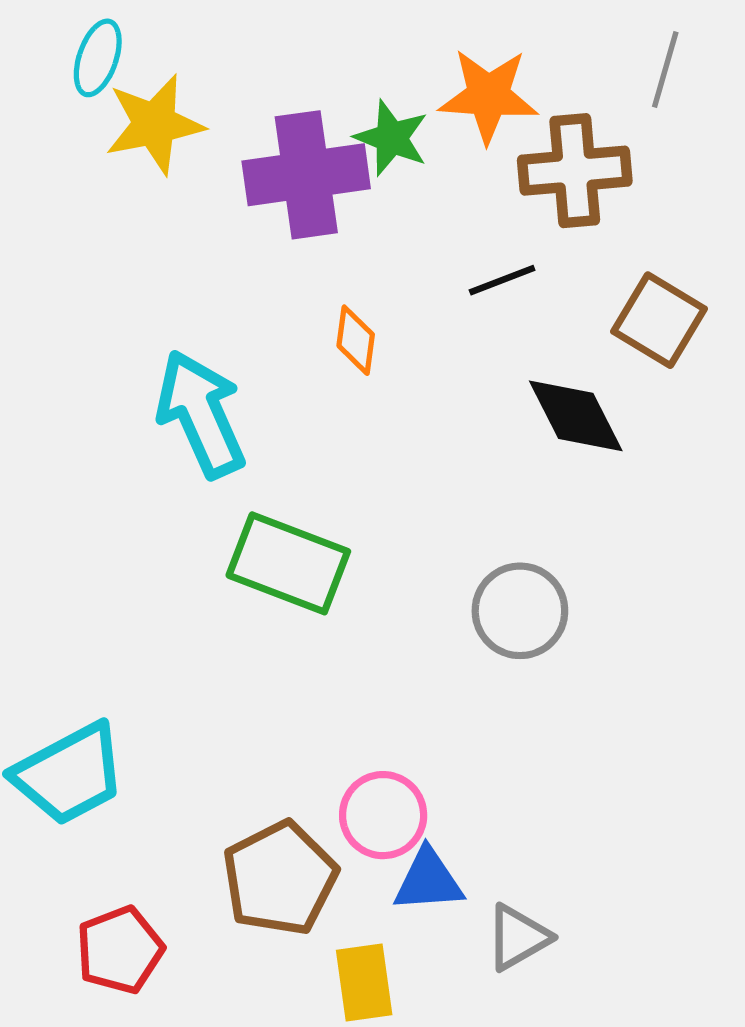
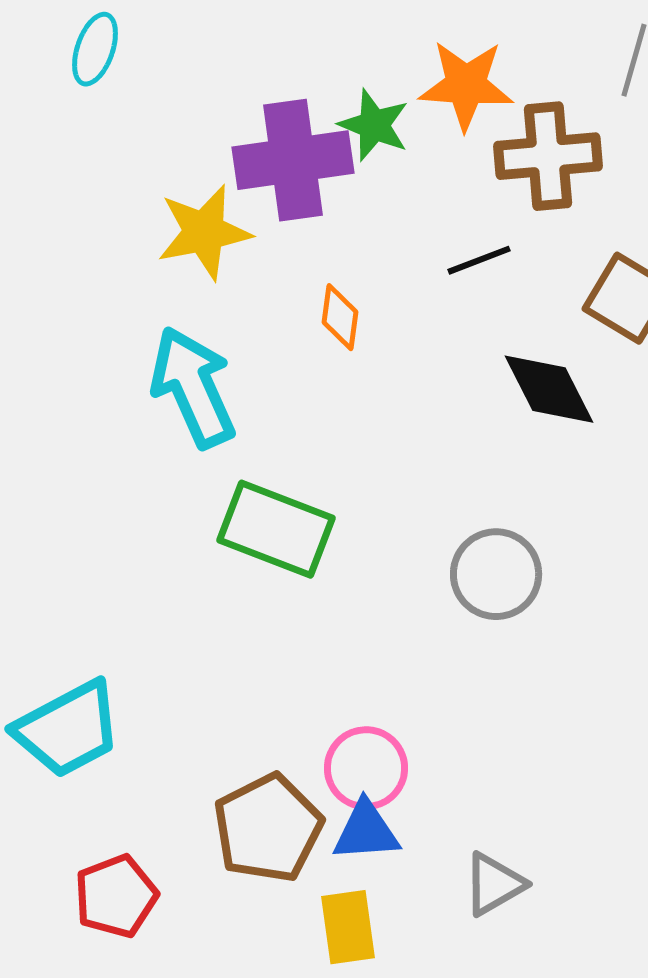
yellow star: (155, 124) -> (204, 232), moved
blue triangle: (428, 880) -> (366, 831), moved

